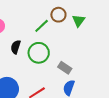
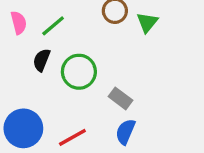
green line: (42, 26) -> (53, 26), moved

